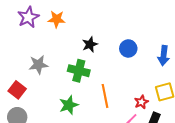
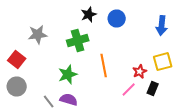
blue circle: (128, 48) -> (117, 18), moved
green cross: (79, 71) -> (78, 40), turned -30

